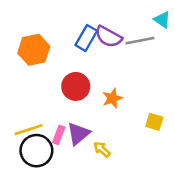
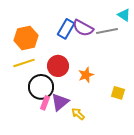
yellow line: (29, 130) -> (24, 63), moved
black circle: (36, 151) -> (41, 87), moved

